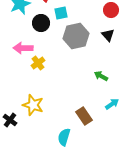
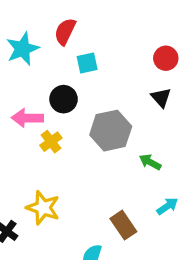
black circle: (41, 23) -> (64, 99), moved
gray hexagon: (76, 36) -> (111, 131), moved

